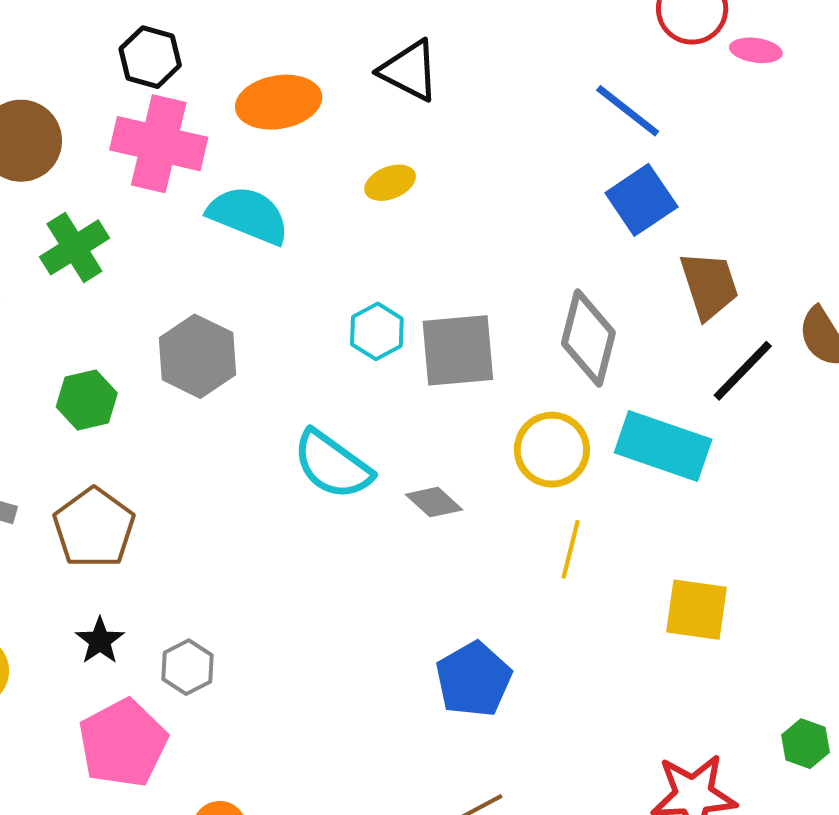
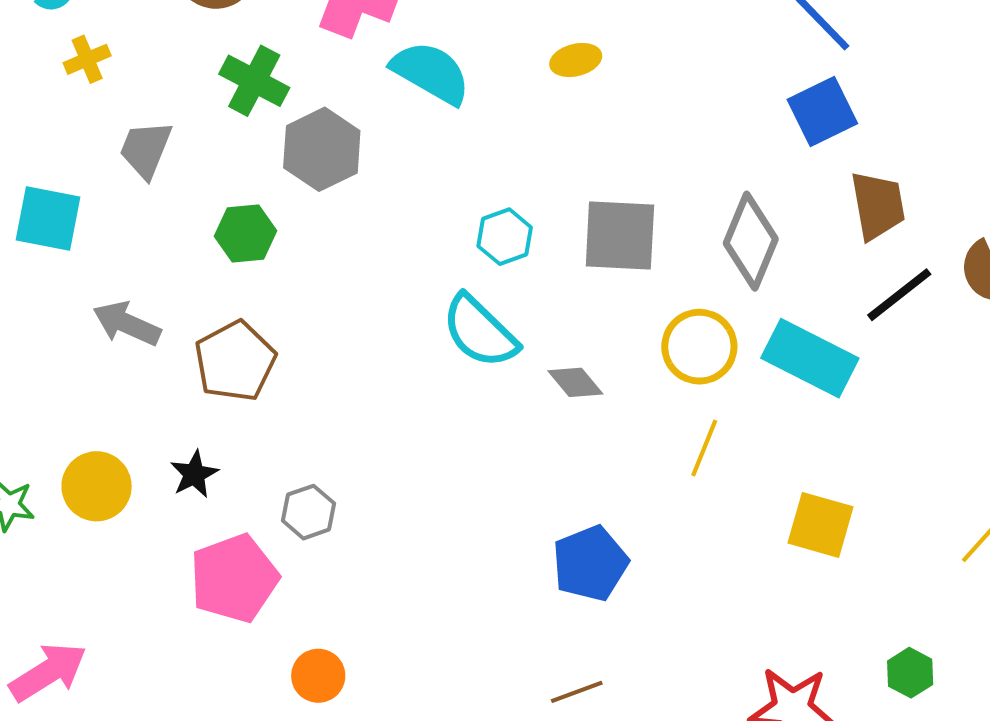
green cross: (74, 247) -> (254, 81), turned -38
cyan hexagon: (377, 331) -> (505, 237), moved
gray hexagon: (197, 356) -> (322, 149), moved
black star: (100, 641) -> (194, 474), moved

